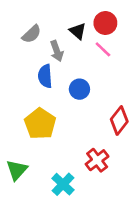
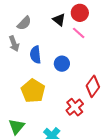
gray arrow: (57, 51) -> (14, 44), moved
red cross: (97, 160) -> (75, 107), moved

